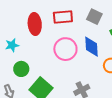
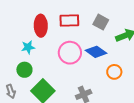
cyan star: (12, 45) -> (28, 47), moved
blue diamond: (91, 47) -> (96, 52), turned -55

